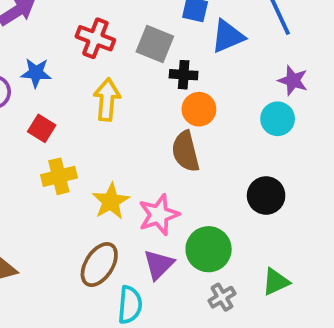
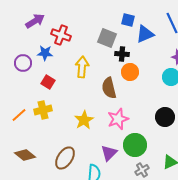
red cross: (95, 38) -> (61, 35), moved
brown semicircle: (186, 151) -> (109, 88), moved
yellow cross: (59, 176) -> (43, 110), moved
pink star: (159, 215) -> (118, 119), moved
brown ellipse: (99, 265) -> (65, 158), moved

